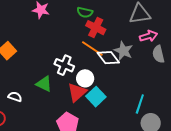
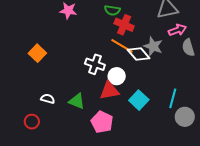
green triangle: (44, 84) -> (77, 101), moved
red triangle: (77, 92) -> (109, 91), turned 35
cyan square: (96, 97) -> (139, 100), moved

